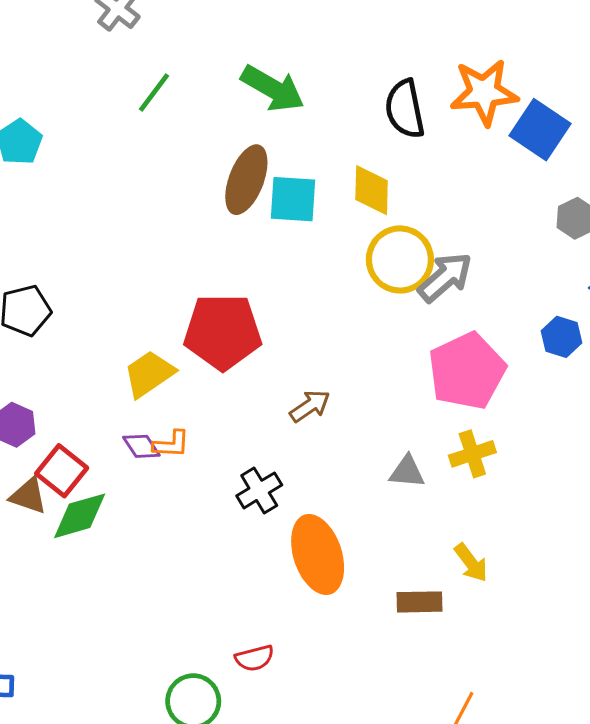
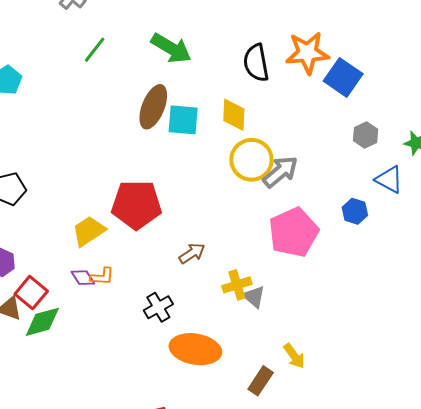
yellow cross: (472, 454) -> (237, 285), moved
gray triangle: (407, 472) -> (254, 297), turned 35
orange ellipse: (318, 554) -> (195, 349), turned -63
brown rectangle: (419, 602) -> (261, 381), turned -56

